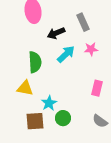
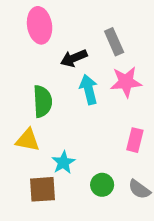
pink star: (91, 49) -> (126, 82), size x1.5
cyan arrow: (66, 54) -> (89, 89), turned -60
green circle: (63, 118) -> (102, 185), moved

